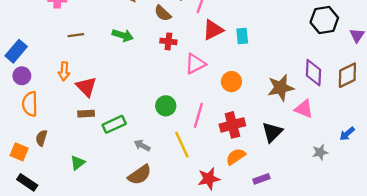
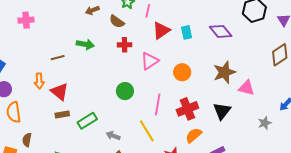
brown line: (76, 35) -> (58, 58), moved
purple diamond: (313, 73) -> (221, 31), moved, turned -35
green circle: (166, 106) -> (125, 91), moved

